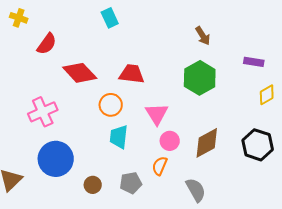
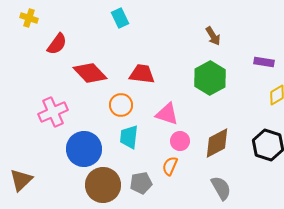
pink triangle: (157, 114) -> (167, 114), turned -40
blue circle: (56, 159) -> (84, 149), moved
brown circle: (93, 185) -> (103, 185), size x2.0
gray semicircle: (196, 190) -> (221, 188), moved

